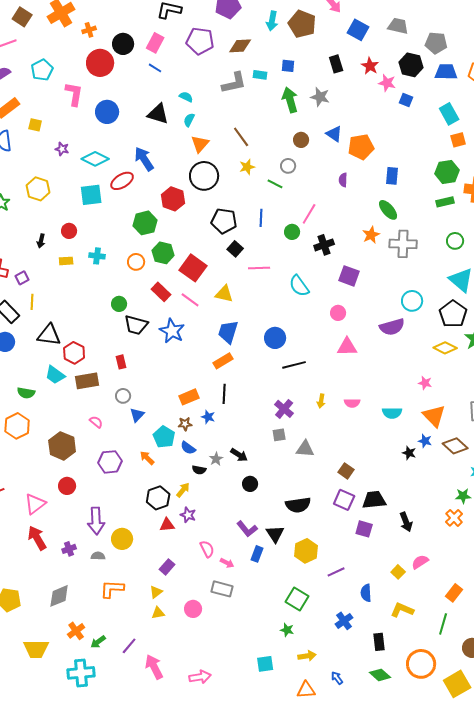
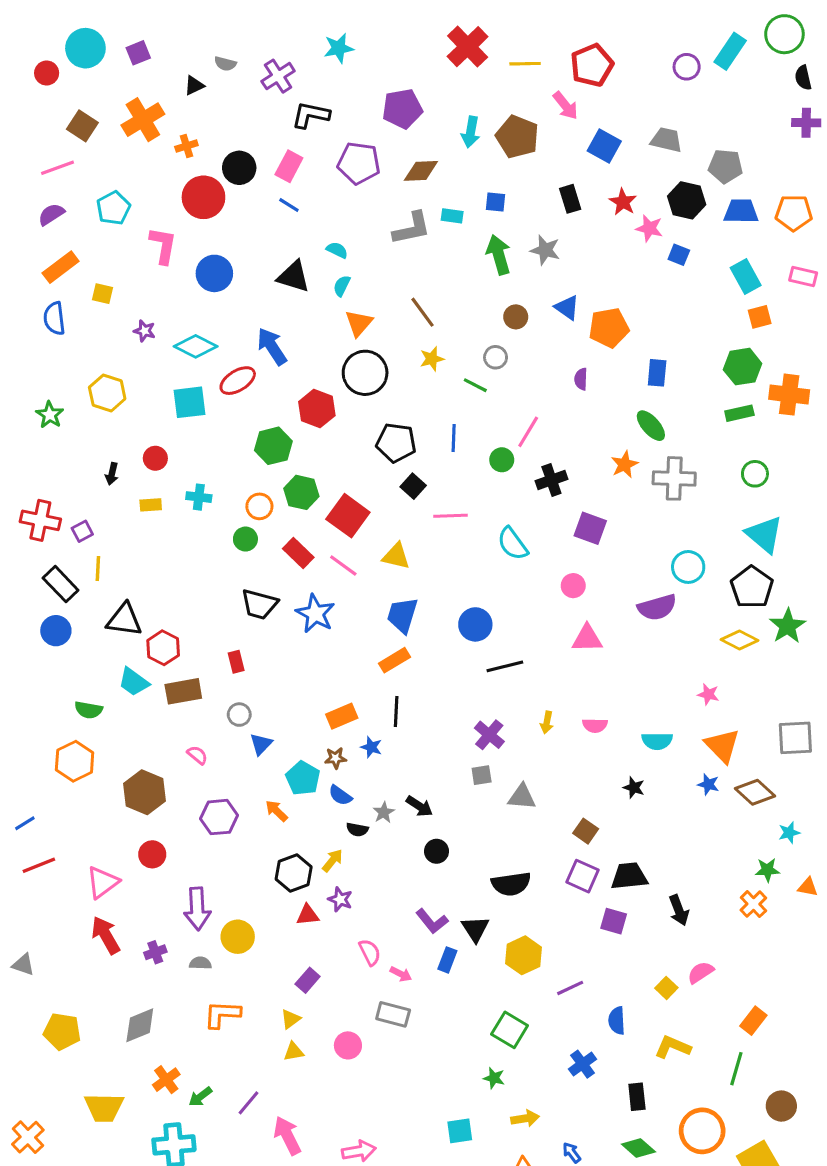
green circle: (119, 304) -> (245, 539), moved
black star: (409, 453) -> (634, 788), moved

